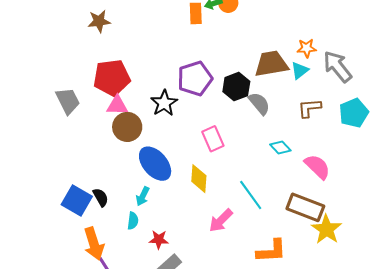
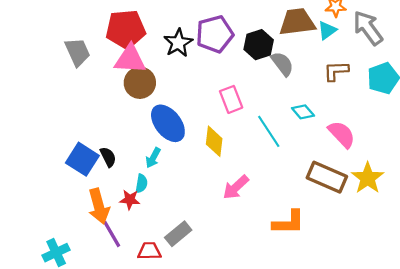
black star: (164, 103) -> (178, 43), moved
pink triangle: (117, 105) -> (130, 59), size x1.4
cyan line: (251, 195) -> (269, 131), moved
yellow star: (326, 229) -> (368, 178), moved
red star: (159, 240) -> (130, 200), moved

